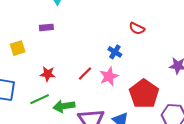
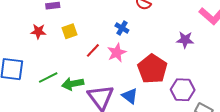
yellow square: (18, 48) -> (69, 31), moved
red star: (48, 74) -> (38, 31), moved

